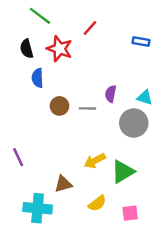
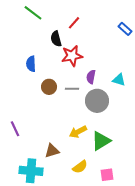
blue rectangle: (141, 41) -> (125, 29), moved, turned 32
black semicircle: (27, 49) -> (56, 39), moved
red star: (59, 49) -> (72, 56), moved, turned -30
gray circle: (134, 123) -> (97, 101), moved

